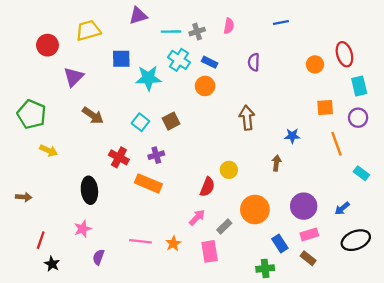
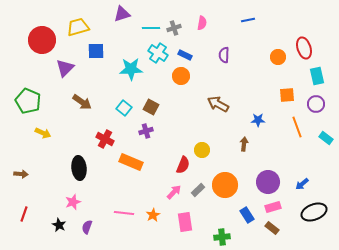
red circle: (47, 45) -> (42, 40), size x1.4
blue square: (121, 59) -> (96, 51), moved
brown arrow: (247, 118) -> (218, 104), turned -55
brown square: (171, 121) -> (151, 107), turned -35
purple cross: (156, 155) -> (146, 131), moved
cyan rectangle: (361, 173) -> (326, 138), moved
gray rectangle: (224, 227) -> (198, 190), moved
red line: (41, 240) -> (24, 214), moved
black star: (52, 264) -> (59, 225), moved
green cross: (265, 268) -> (222, 237), moved

